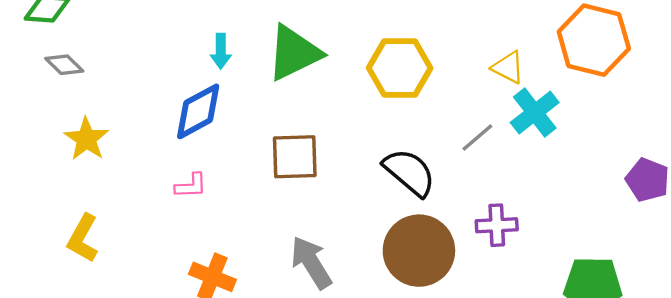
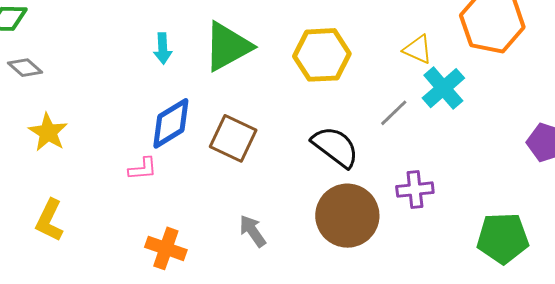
blue diamond: (198, 111) -> (171, 123), moved
brown square: (295, 157) -> (233, 138), turned 30
gray arrow: (311, 262) -> (253, 231), size x0.7

